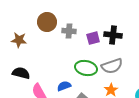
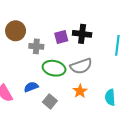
brown circle: (47, 22) -> (16, 31), moved
gray cross: (69, 31) -> (36, 46), moved

